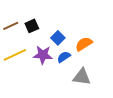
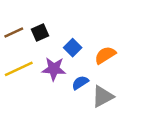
blue semicircle: (64, 57) -> (80, 83), moved
gray triangle: (82, 77) -> (103, 96), turned -36

